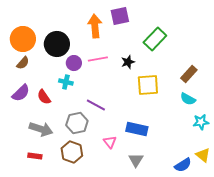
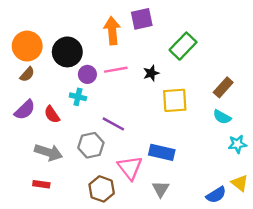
pink triangle: (110, 142) -> (130, 168), size x1.6
brown hexagon: (72, 152) -> (102, 189), moved

